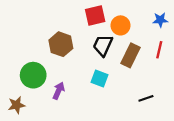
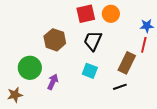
blue star: (160, 20) -> (147, 26), moved
orange circle: (121, 25) -> (111, 14), moved
brown rectangle: (130, 55) -> (127, 63), moved
black line: (146, 98) -> (120, 87), moved

